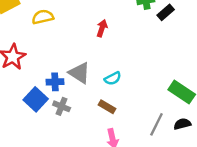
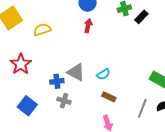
red arrow: (102, 28) -> (88, 26), moved
blue square: (36, 99) -> (27, 106), moved
brown rectangle: (107, 107) -> (109, 97), moved

